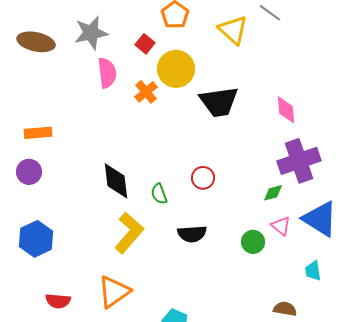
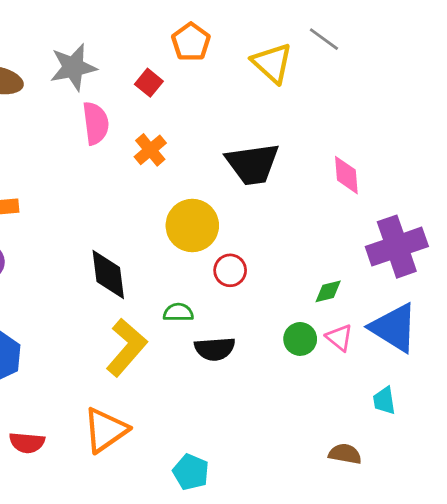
yellow circle: (176, 69) -> (192, 226), moved
purple cross: (299, 161) -> (397, 247), moved
green semicircle: (159, 194) -> (178, 312), moved, turned 110
green circle: (253, 242) -> (300, 339), moved

